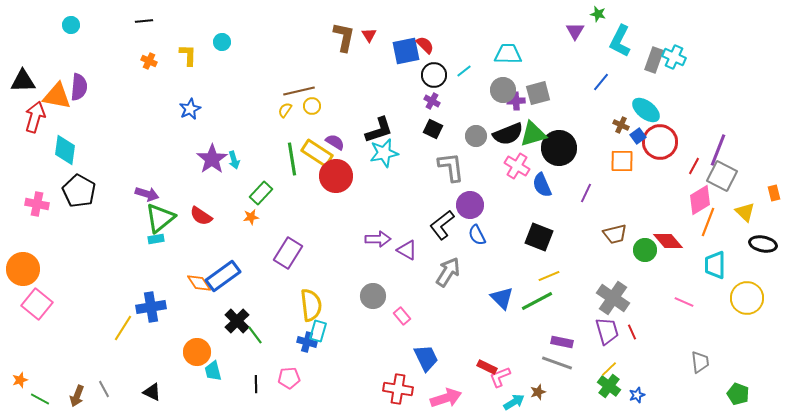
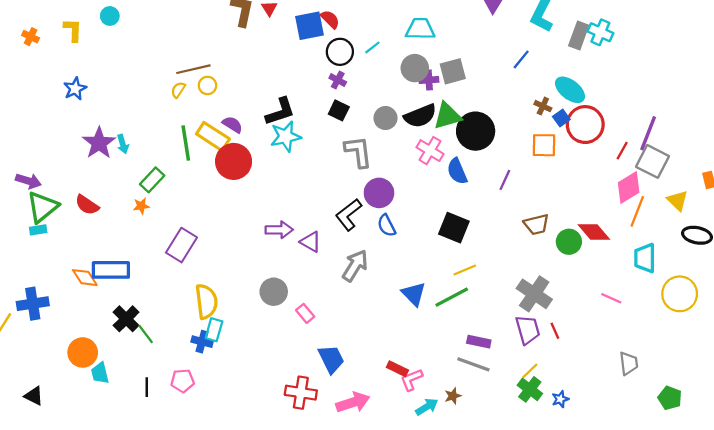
blue rectangle: (223, 276) -> (111, 270), turned 36

